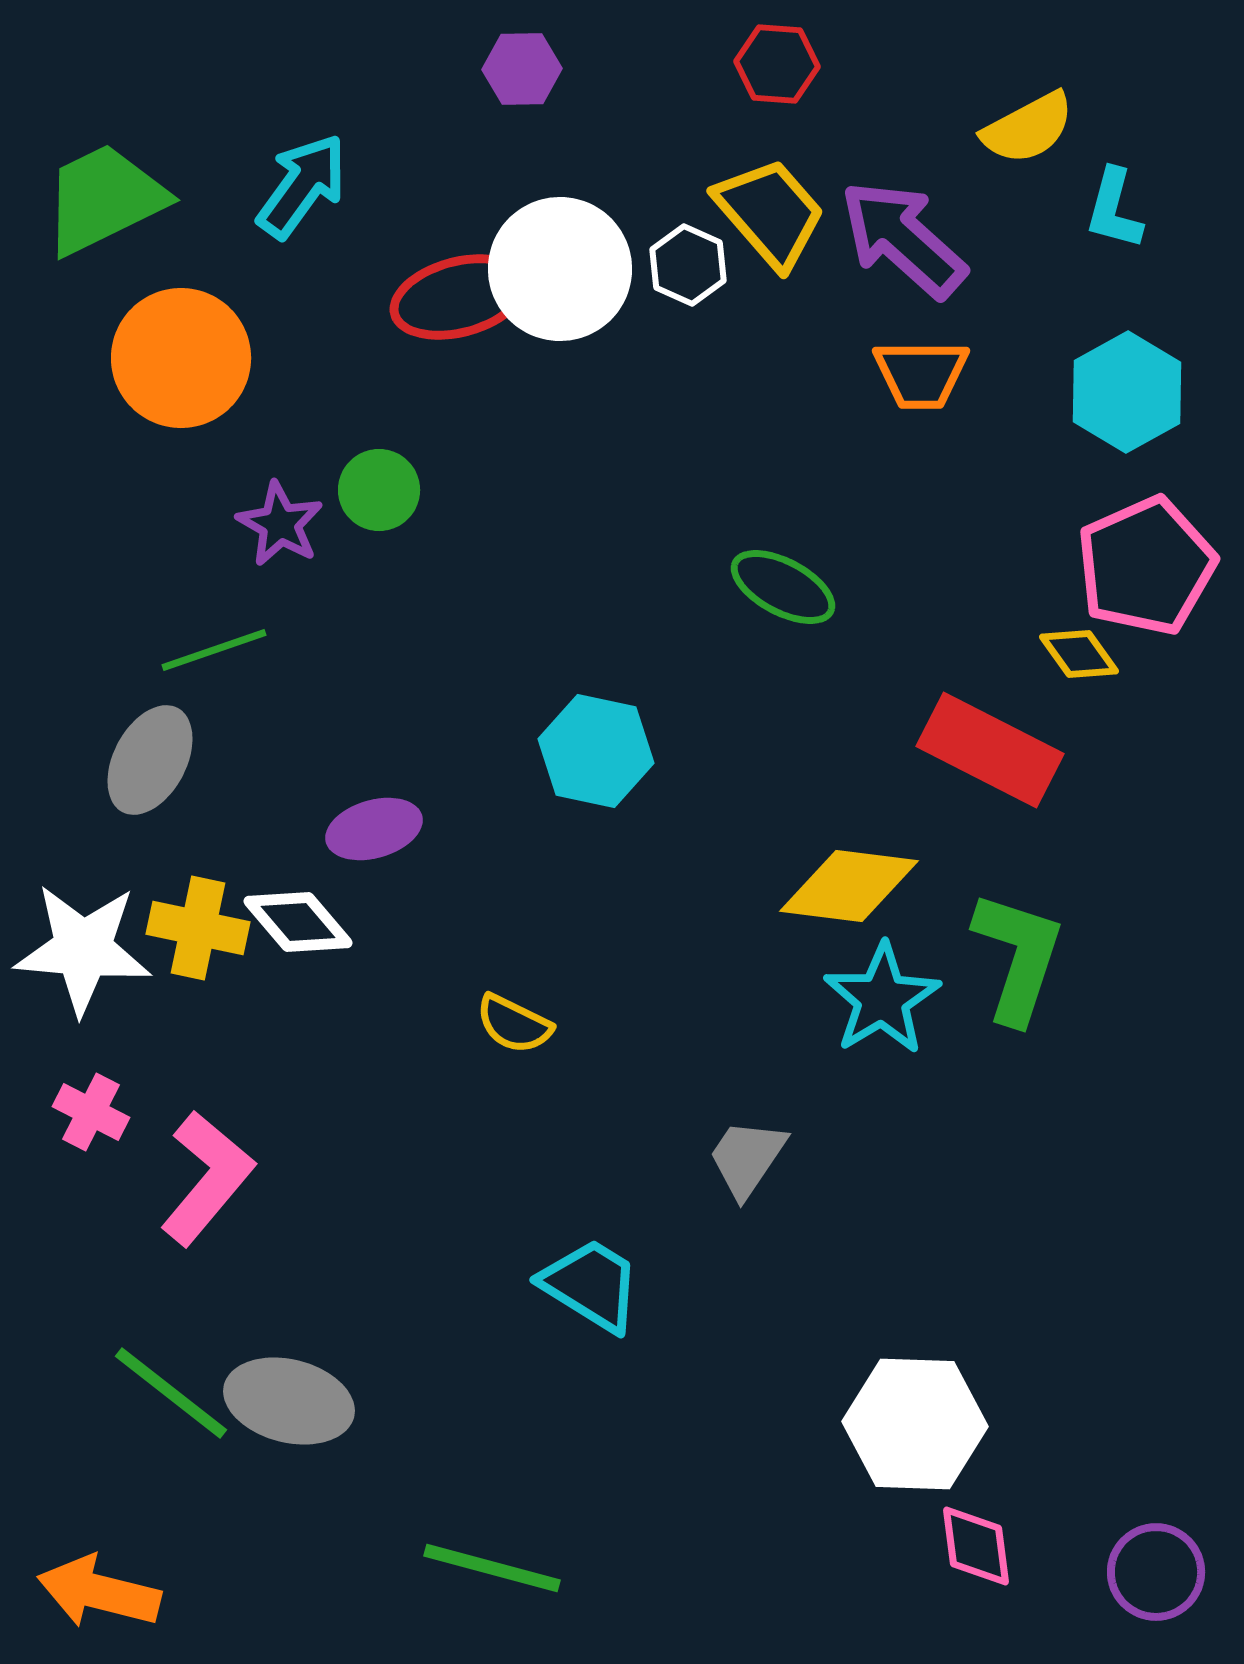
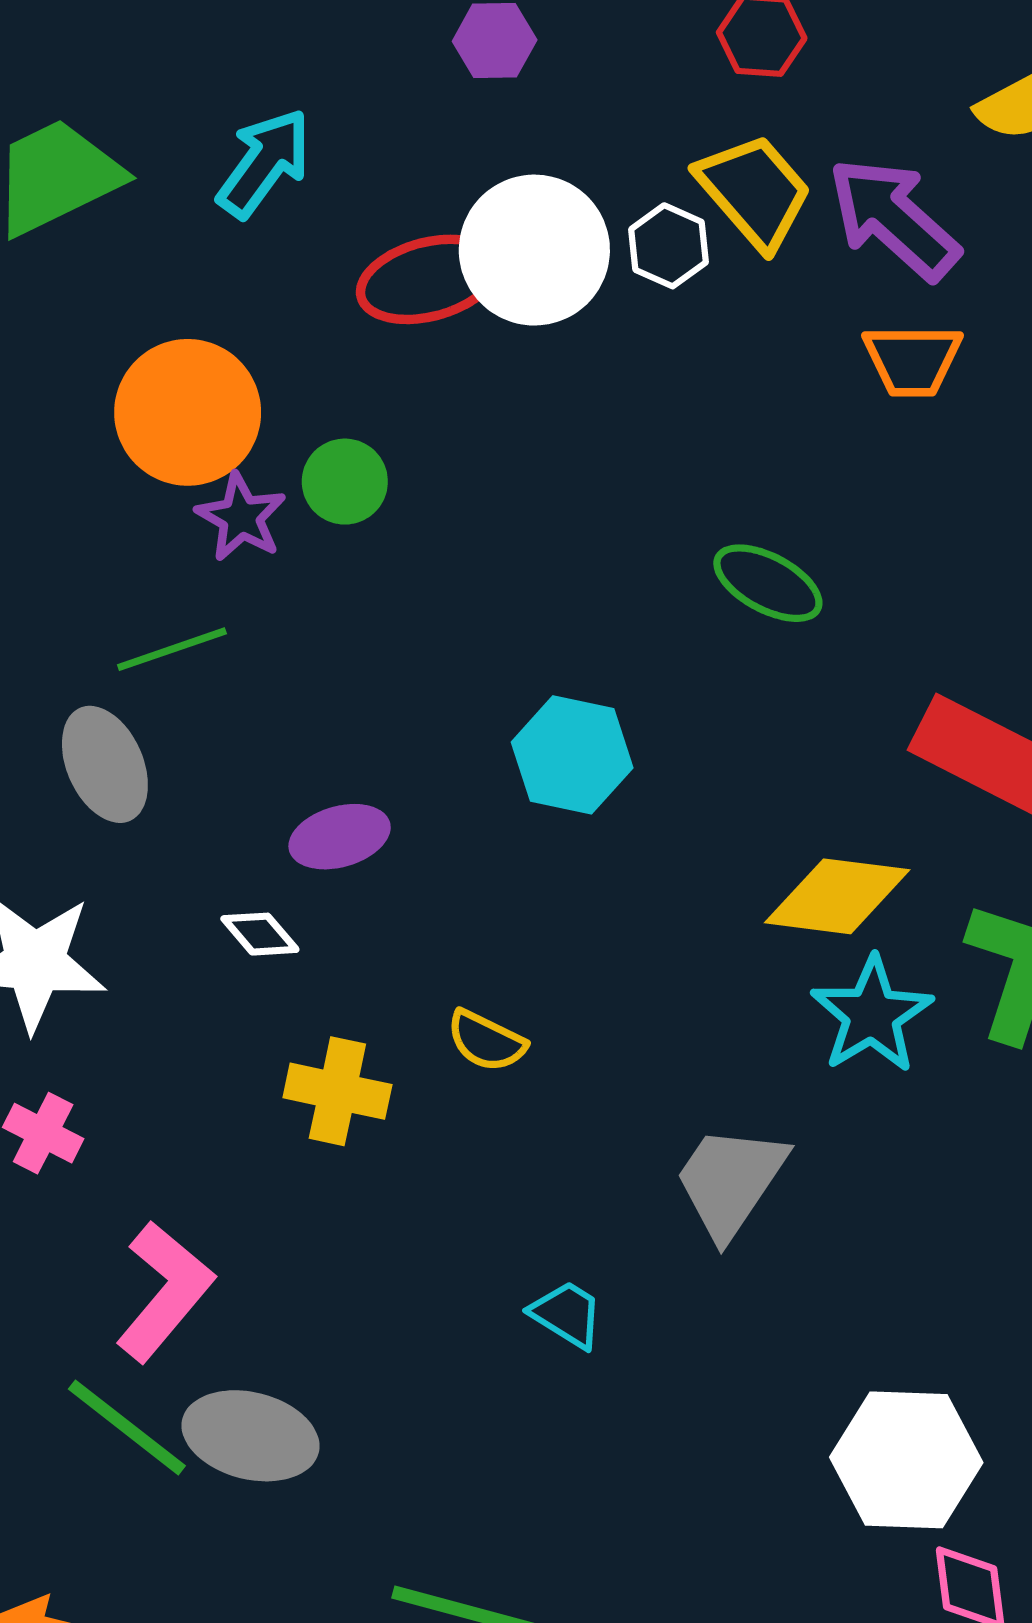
orange circle: (181, 358) -> (188, 412), moved
gray ellipse: (150, 760) -> (105, 764), turned -52
white diamond: (298, 922) -> (260, 934), size x0.7
yellow cross: (198, 928) -> (337, 1091), moved
gray trapezoid: (747, 1158) -> (730, 1181), size x1.4
pink L-shape: (207, 1178) -> (165, 1291), moved
cyan trapezoid: (591, 1285) -> (567, 1314), size x0.7

